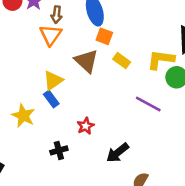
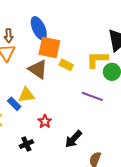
orange square: (104, 36) -> (49, 48), size x1.6
yellow triangle: (53, 80) -> (26, 95), moved, turned 36

